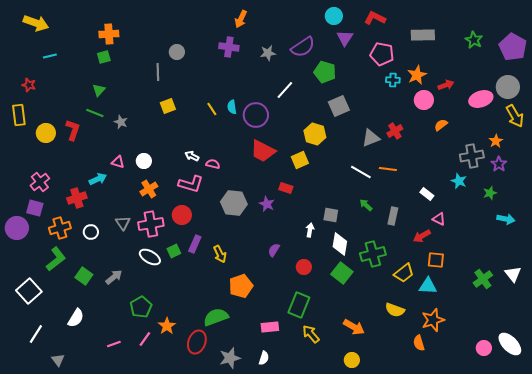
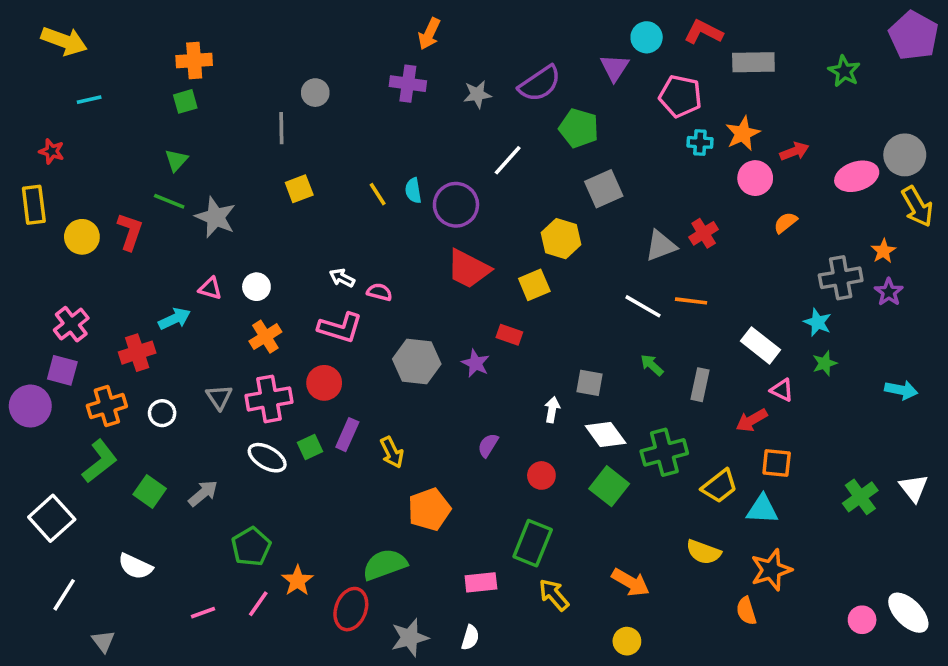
cyan circle: (334, 16) -> (647, 37), moved
red L-shape: (375, 18) -> (704, 32), moved
purple pentagon: (513, 47) -> (914, 36), moved
gray star: (121, 122) -> (216, 217), size x1.6
green star: (490, 193) -> (825, 363), moved
white rectangle: (427, 194) -> (761, 345), size x1.5
white diamond: (340, 244) -> (606, 435), turned -45
white semicircle: (76, 318) -> (135, 566), turned 84

